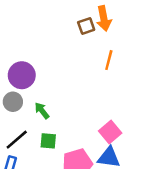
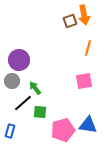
pink square: (110, 132) -> (84, 81), moved, turned 30
black line: (17, 140) -> (23, 103), moved

